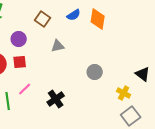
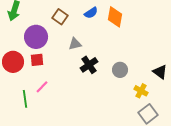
purple circle: (19, 39) -> (36, 37), size x1.5
gray circle: (95, 72) -> (120, 70), moved
black cross: (56, 99) -> (89, 65), moved

